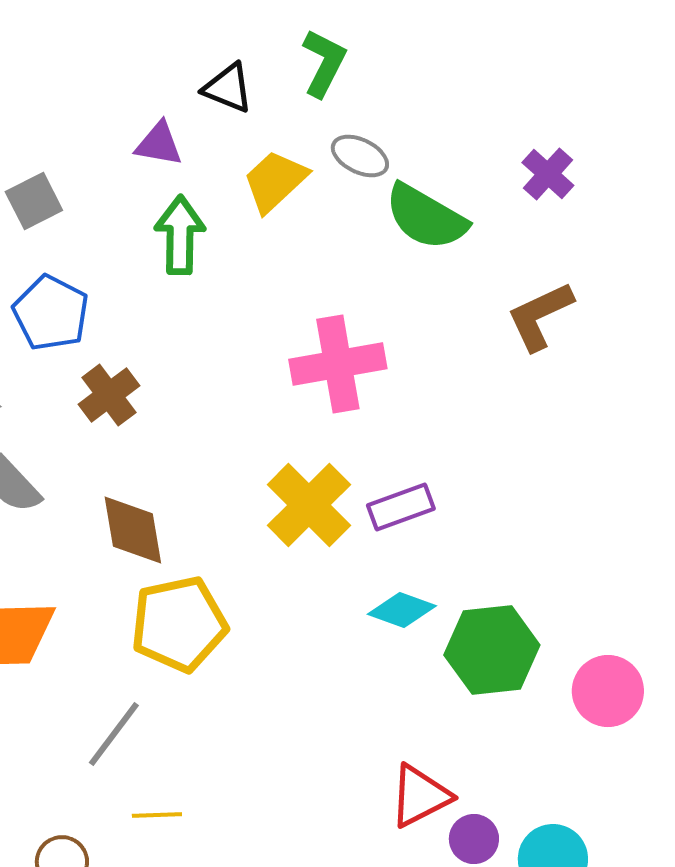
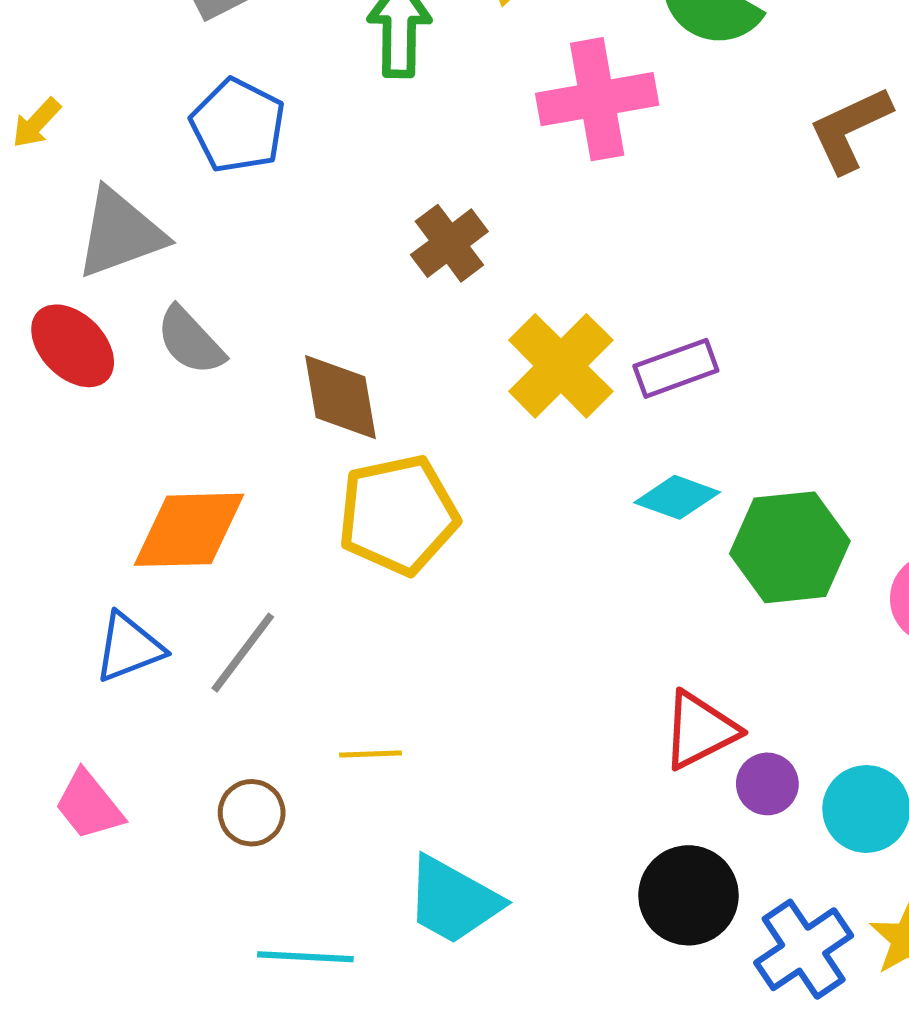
pink cross: (338, 364) -> (597, 99), moved
brown cross: (109, 395) -> (449, 243), moved
gray line: (114, 734) -> (243, 653), moved

